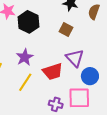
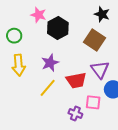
brown square: (66, 30) -> (95, 40), size x1.5
pink square: (79, 98) -> (93, 102), moved, size x0.7

